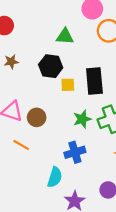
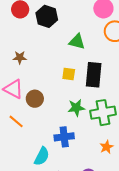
green triangle: (65, 36) -> (77, 42), moved
brown star: (11, 62) -> (20, 57), moved
black hexagon: (51, 66) -> (47, 16), moved

